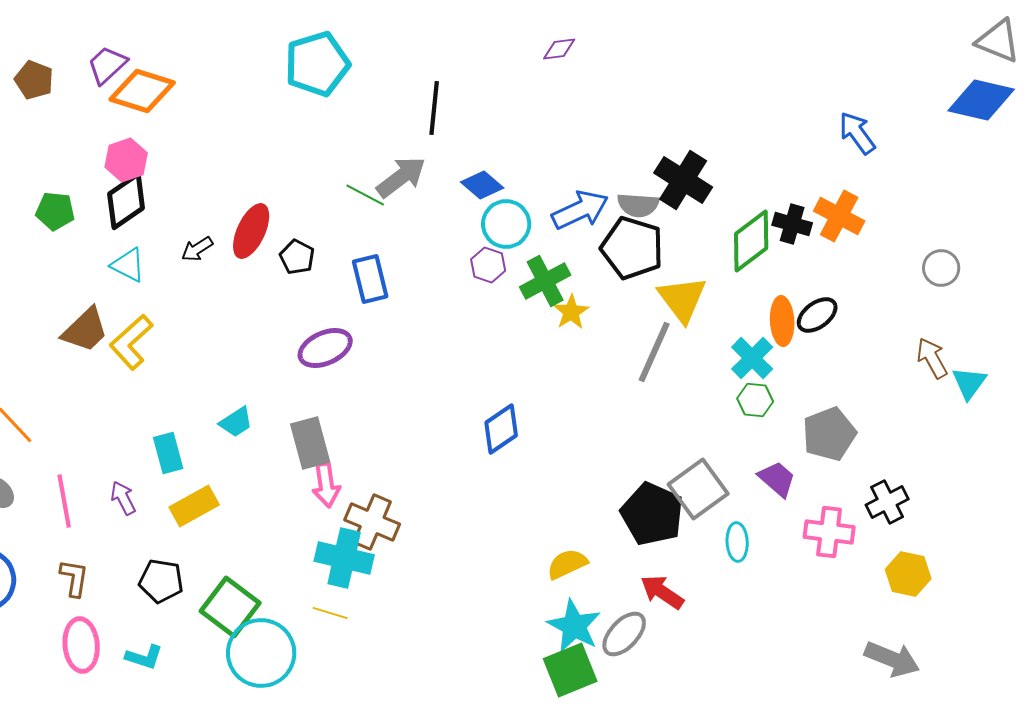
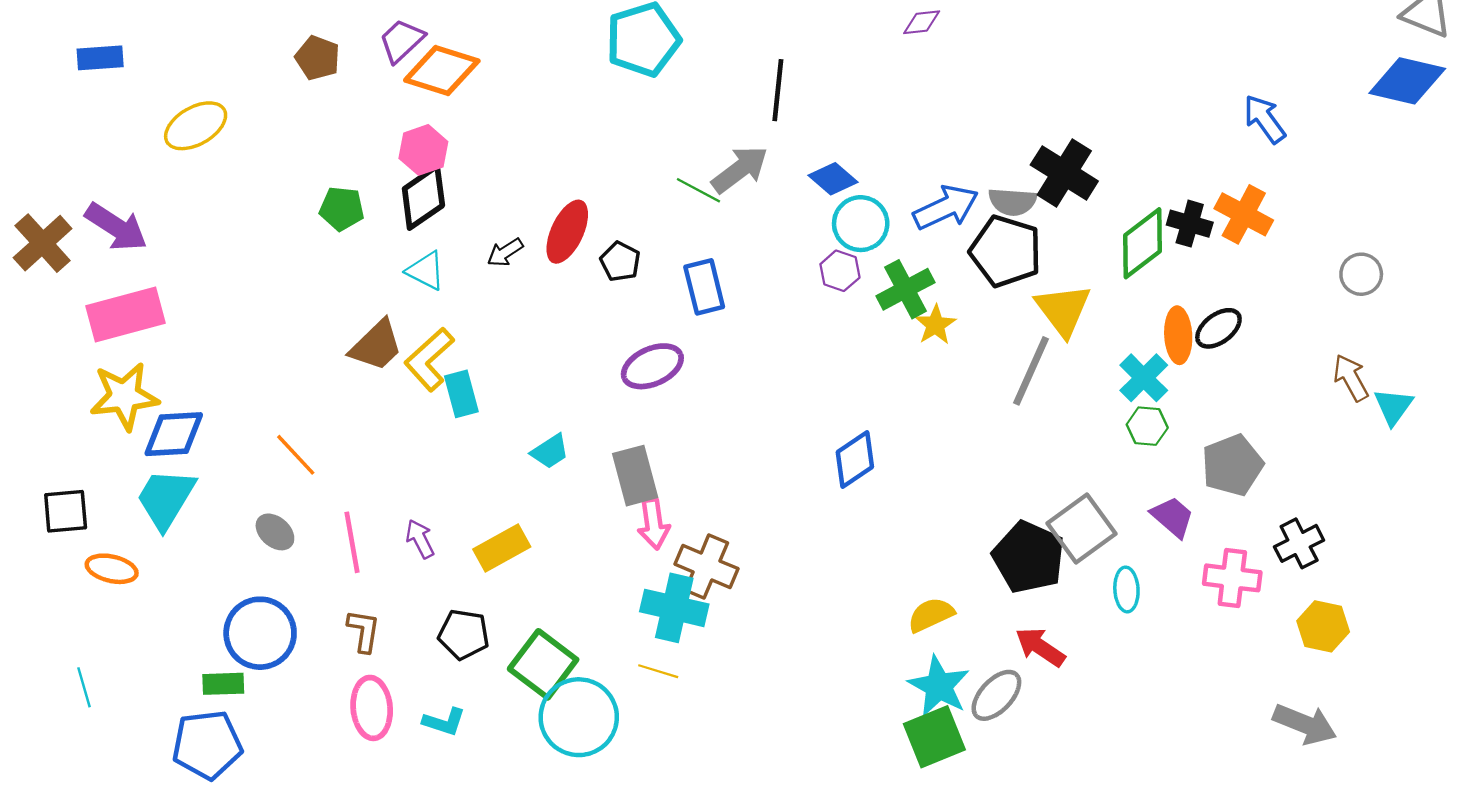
cyan rectangle: (168, 453) -> (461, 394), moved

